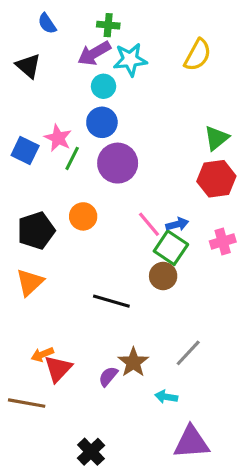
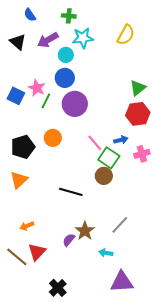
purple arrow: (94, 53) -> (48, 40), moved
blue arrow: (177, 224) -> (121, 140), moved
red triangle: (58, 369) -> (37, 252), moved
brown line: (27, 403) -> (17, 257), turned 30

